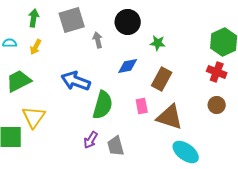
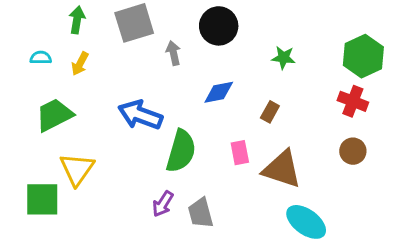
green star: (158, 43) -> (284, 58), moved
brown rectangle: (162, 79) -> (270, 112), size x0.6

